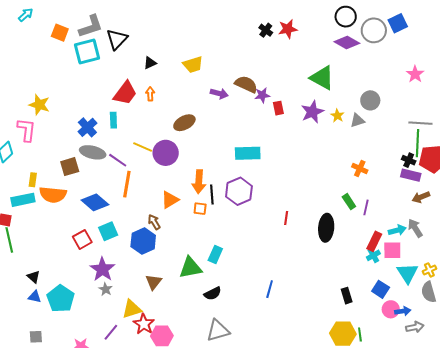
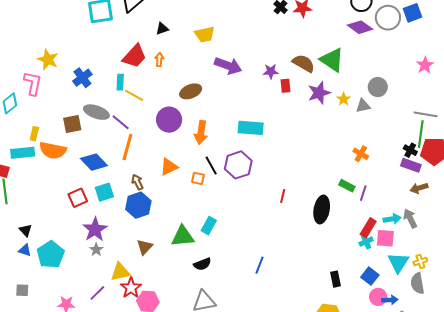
brown semicircle: (246, 84) -> (304, 63), moved
purple arrow: (219, 93) -> (228, 66), size x1.5
blue cross: (87, 127) -> (82, 78), moved
yellow line: (143, 147) -> (134, 95), moved
orange arrow: (199, 182) -> (201, 132), moved
black line: (212, 195) -> (211, 166), turned -30
green rectangle: (349, 202) -> (347, 186), turned -35
brown arrow: (154, 222) -> (137, 182), moved

